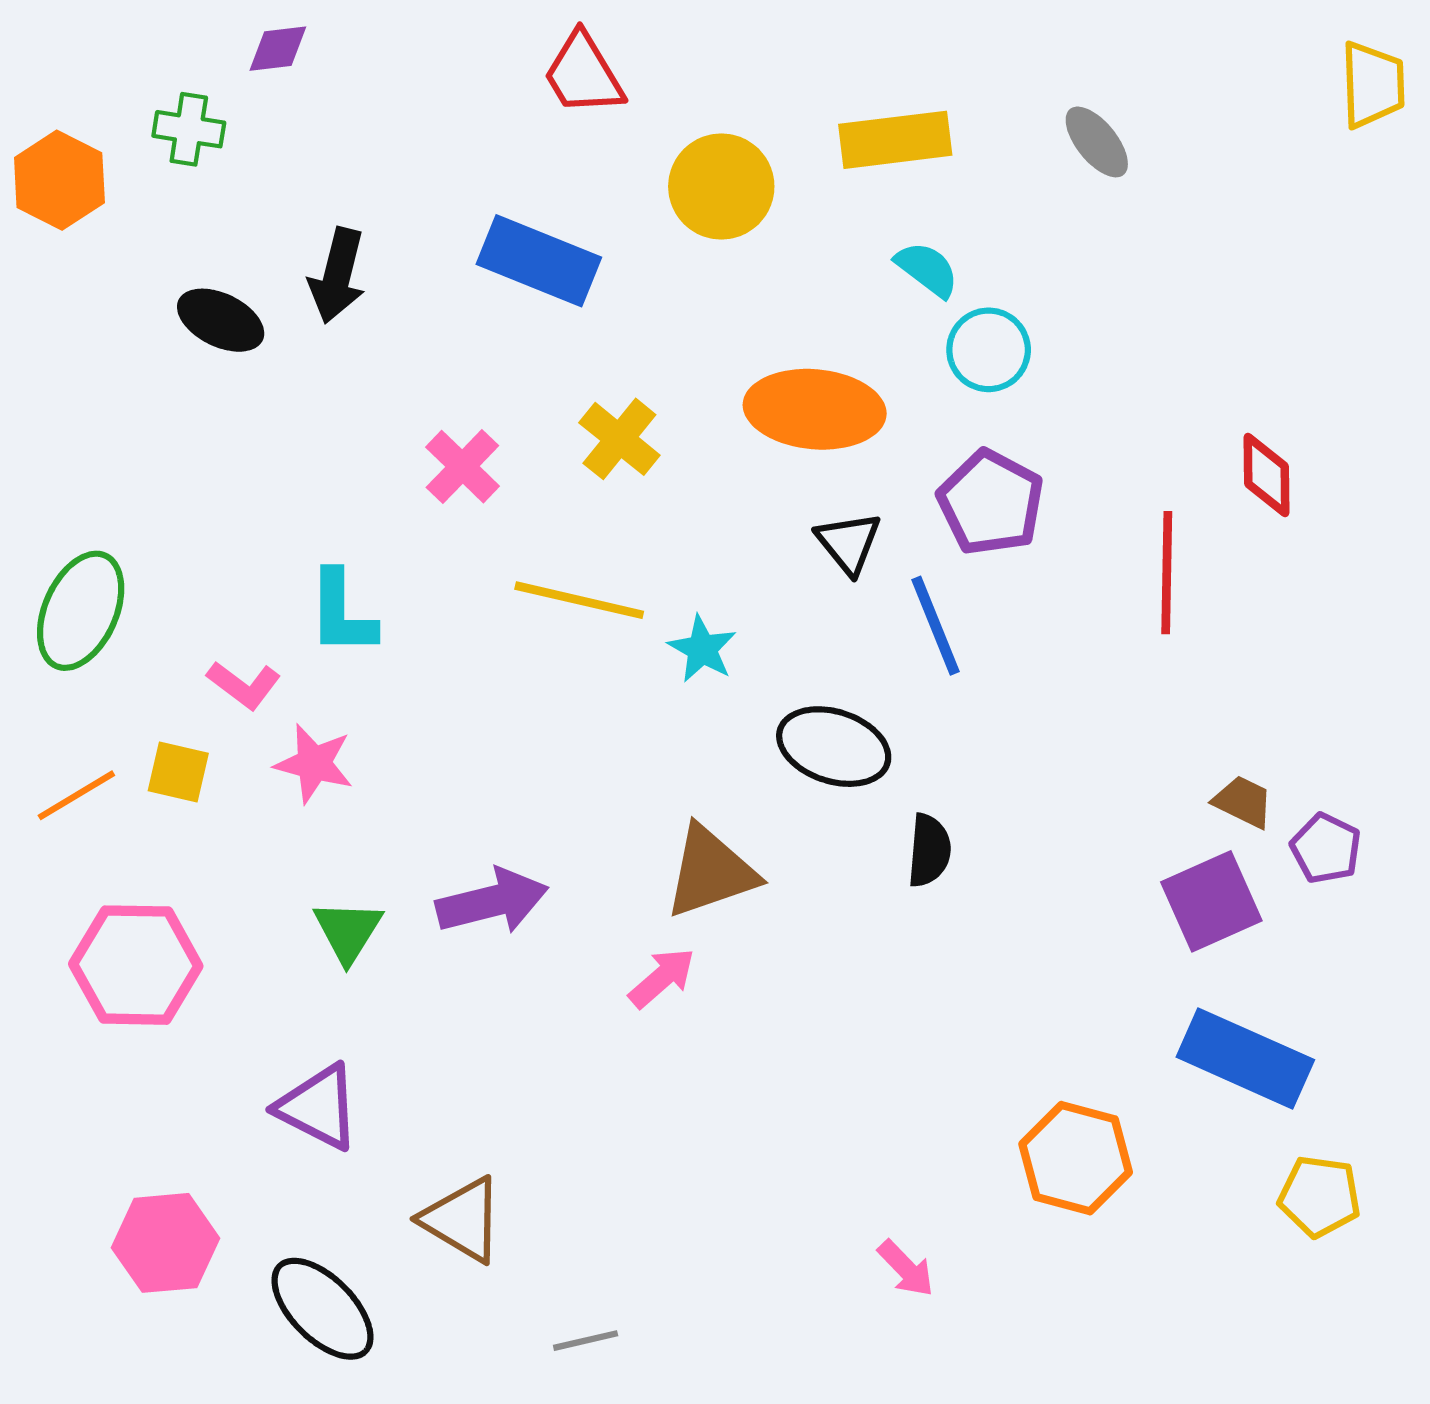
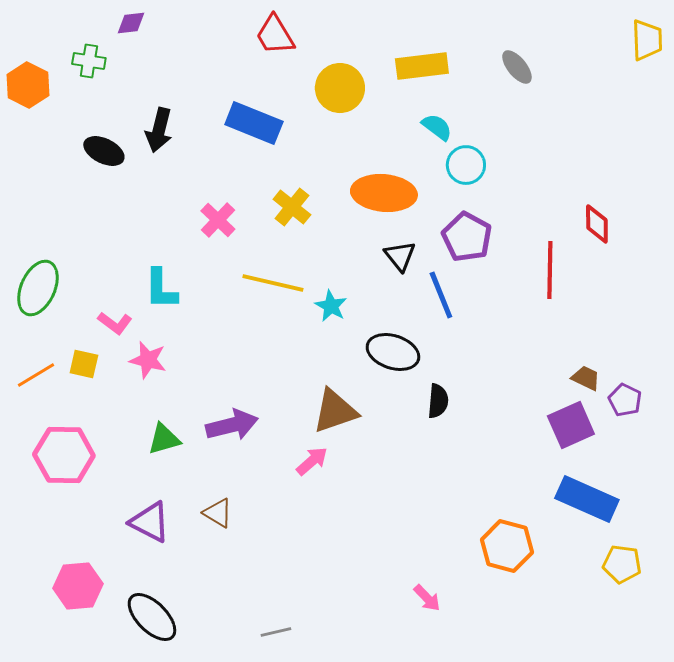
green triangle: (348, 931) -> (164, 439), turned 42
brown triangle: (462, 1220) -> (218, 513), moved, size x0.7

